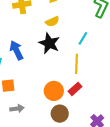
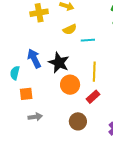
cyan line: (83, 38) -> (88, 40), moved, turned 56
black star: (49, 43) -> (59, 63), moved
orange circle: (54, 91) -> (70, 85), moved

